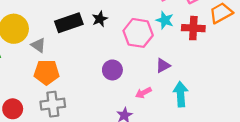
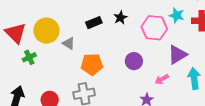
black rectangle: (69, 23) -> (94, 23), size x0.7
purple triangle: (163, 66) -> (177, 55), size x1.5
orange pentagon: (47, 72) -> (92, 64), moved

